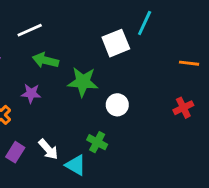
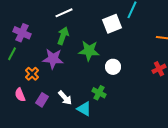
white line: (30, 30) -> (64, 13), moved
green arrow: (45, 60) -> (63, 36), turned 96
purple star: (31, 93) -> (53, 59), size x1.5

